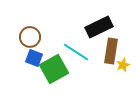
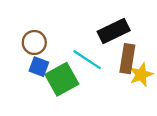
yellow star: (123, 65) -> (141, 75), size x1.5

